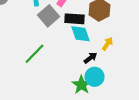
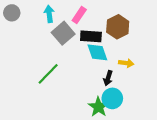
yellow arrow: (108, 44) -> (126, 63), turned 64
black arrow: (90, 58) -> (108, 78), turned 144

